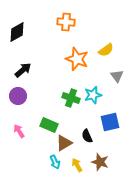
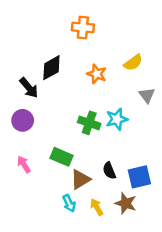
black diamond: (17, 32) -> (51, 68), moved
orange star: (77, 59) -> (97, 74), size x0.7
black arrow: (23, 70) -> (29, 88), turned 90
blue square: (110, 122) -> (139, 177), moved

